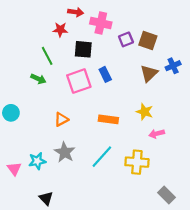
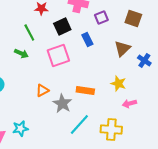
brown square: (148, 41) -> (133, 18), moved
black square: (83, 49) -> (62, 26), turned -30
blue cross: (173, 66) -> (144, 60), moved, turned -32
blue rectangle: (105, 74) -> (87, 40), moved
gray star: (65, 152) -> (62, 104), moved

